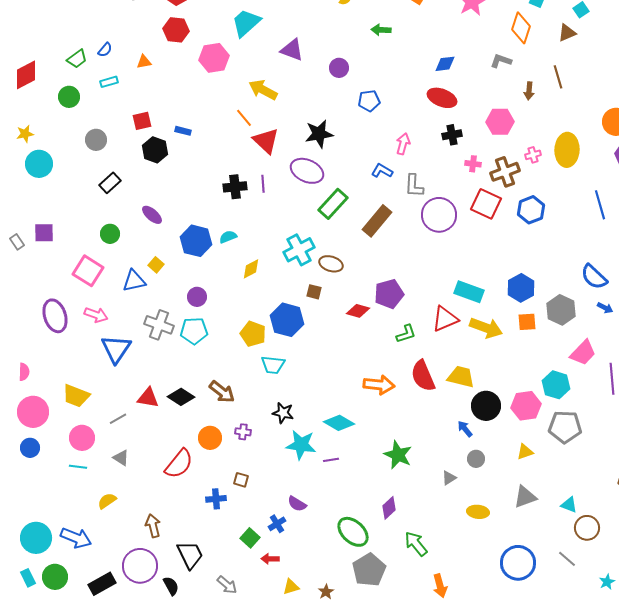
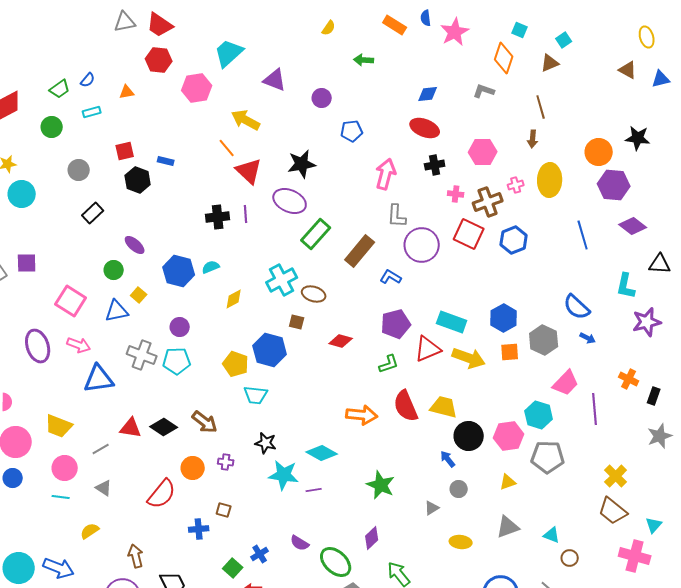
brown arrow: (529, 91) -> (533, 139), moved
pink arrow: (403, 144) -> (386, 174), size x1.4
blue L-shape: (382, 171) -> (391, 277), moved
green circle: (110, 234) -> (114, 270), moved
purple pentagon: (389, 294) -> (396, 324), moved
blue triangle: (116, 349) -> (99, 379), turned 48
purple semicircle: (297, 504) -> (300, 543), moved
brown circle: (587, 528) -> (570, 558), size x0.7

